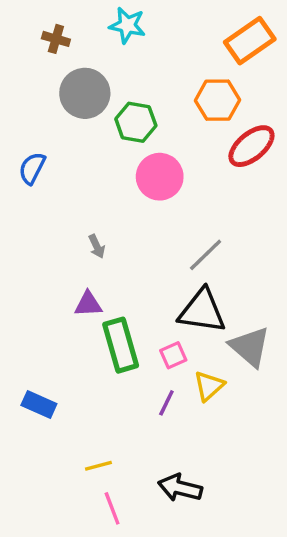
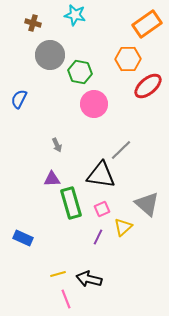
black triangle: (202, 311) -> (101, 175), moved
black arrow: (180, 488) -> (89, 279), moved

